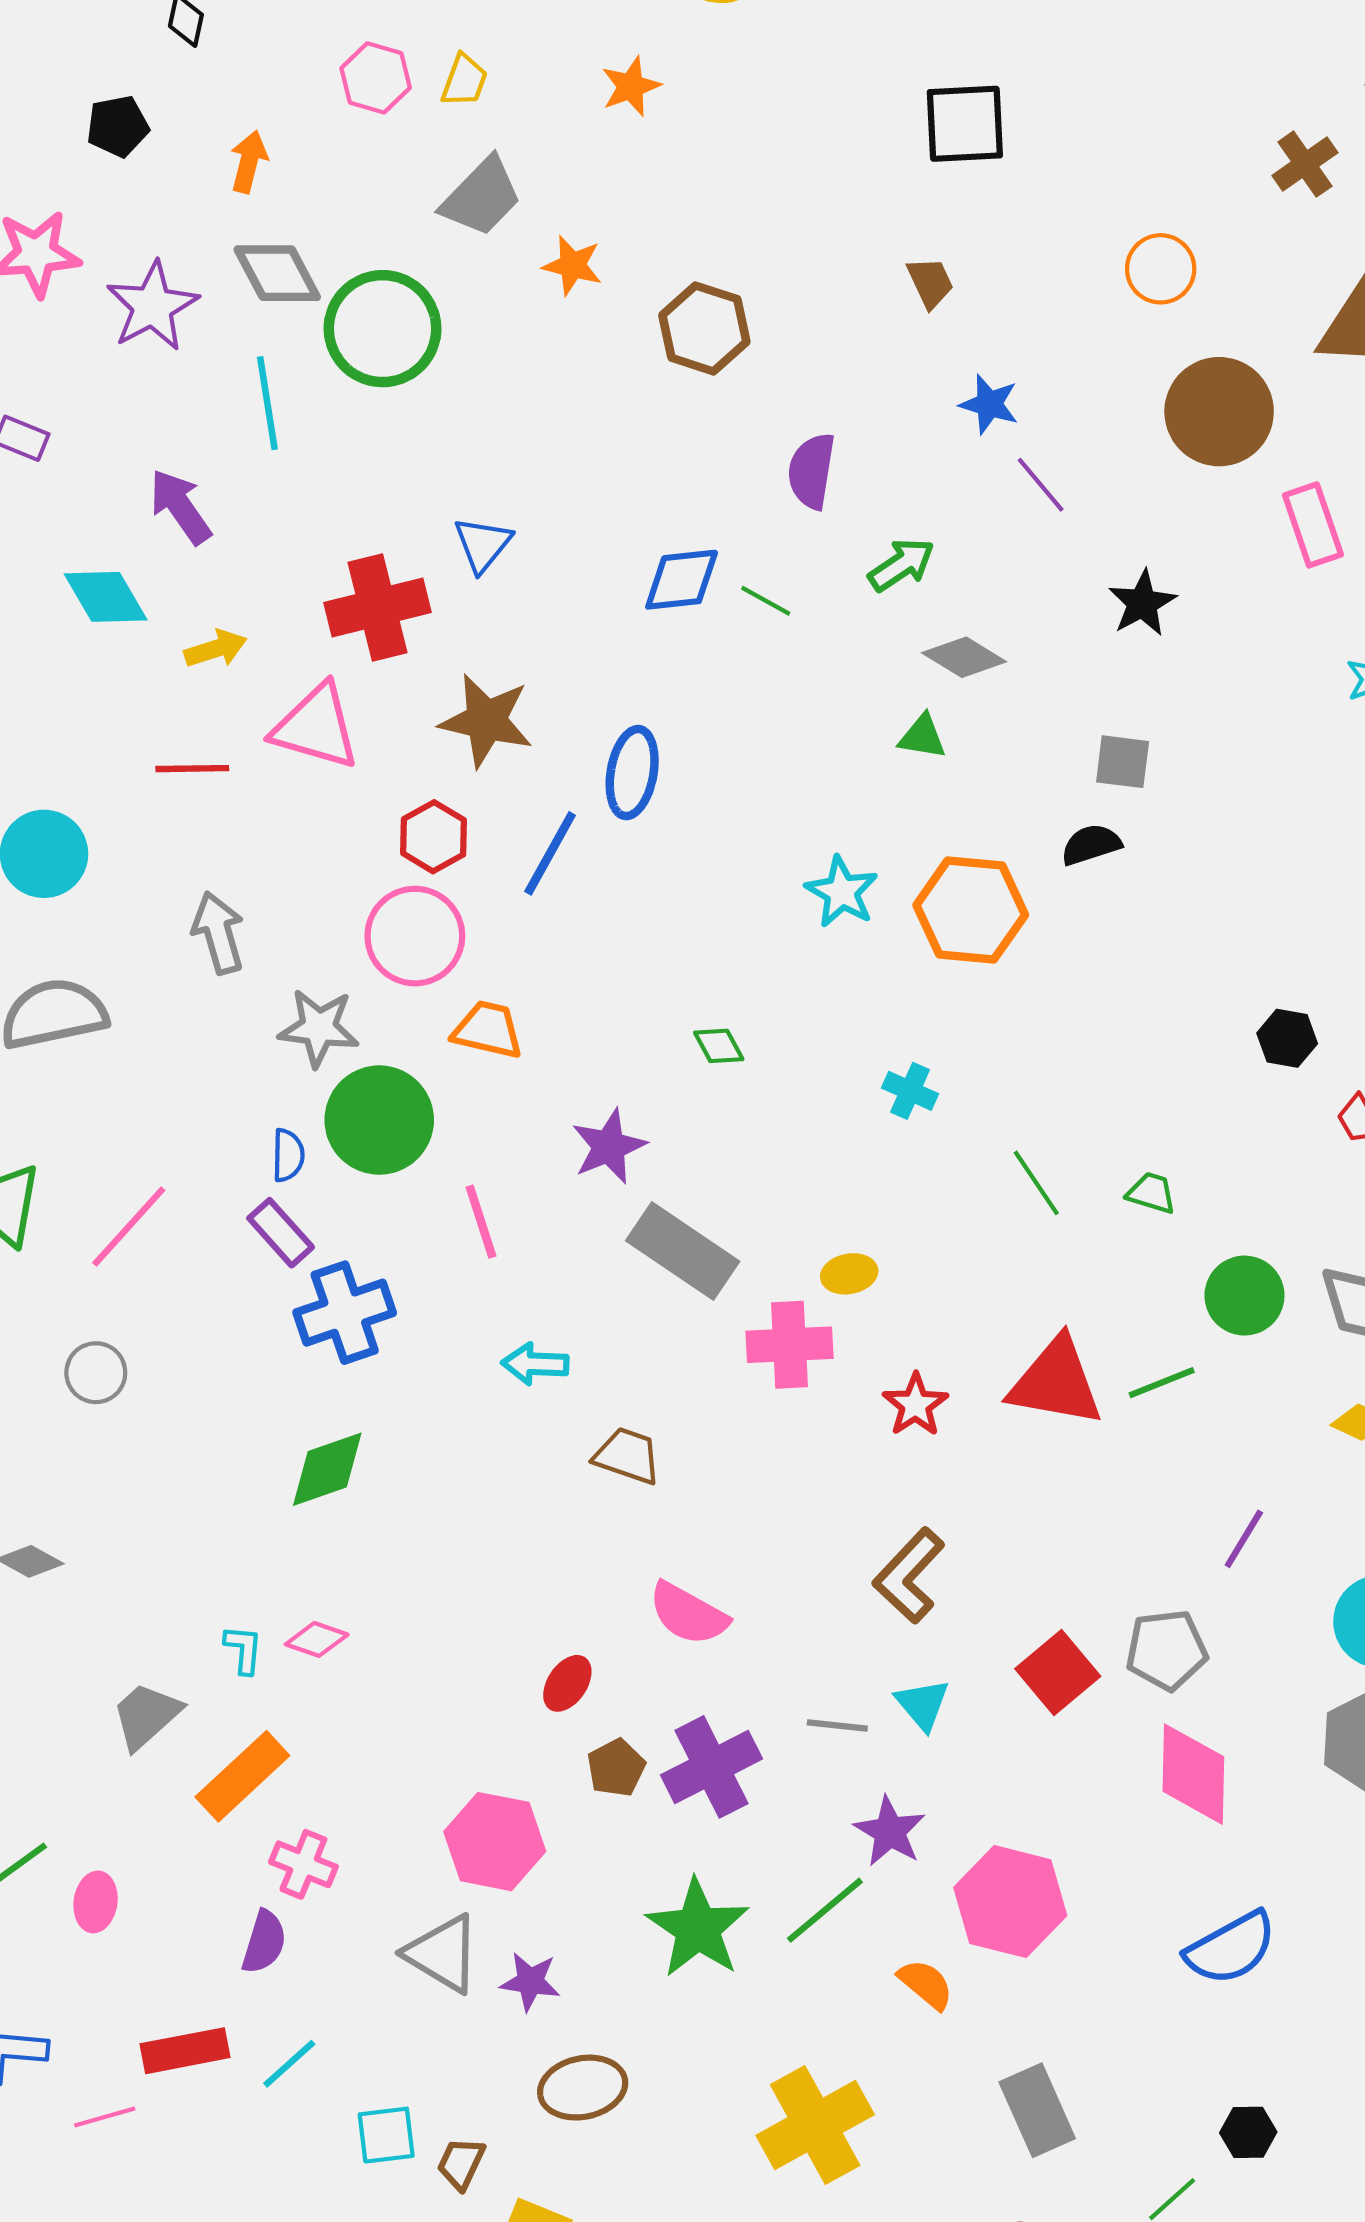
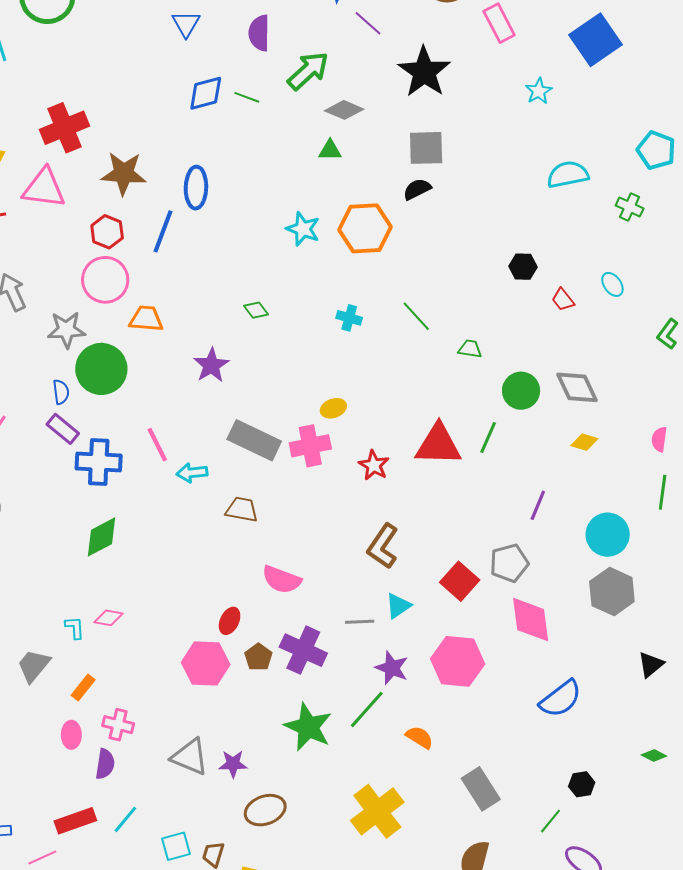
blue triangle: (483, 544) -> (186, 24), moved
green arrow: (901, 565) -> (308, 71), size x1.4
black star: (1142, 603) -> (424, 72), size x1.6
gray square: (1123, 762) -> (426, 148), size x1.4
green line: (1036, 1183) -> (416, 316), moved
pink line: (481, 1222) -> (157, 445), moved
gray rectangle: (683, 1251) -> (254, 440), moved
blue cross: (345, 1313) -> (99, 462), turned 30
green line: (1162, 1383) -> (488, 437), turned -36
cyan triangle: (923, 1704) -> (398, 606), turned 44
purple cross: (712, 1767) -> (303, 650), turned -30
orange rectangle: (242, 1776) -> (83, 687), size x0.6
pink hexagon: (495, 1842) -> (206, 663), moved
pink ellipse: (96, 1902) -> (71, 735), moved
pink hexagon: (1010, 1902) -> (458, 661), moved

